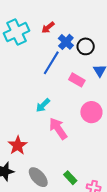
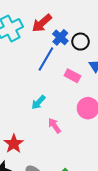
red arrow: (48, 27) -> (42, 23), size x1.5
pink arrow: (58, 129) -> (54, 126), size x0.7

